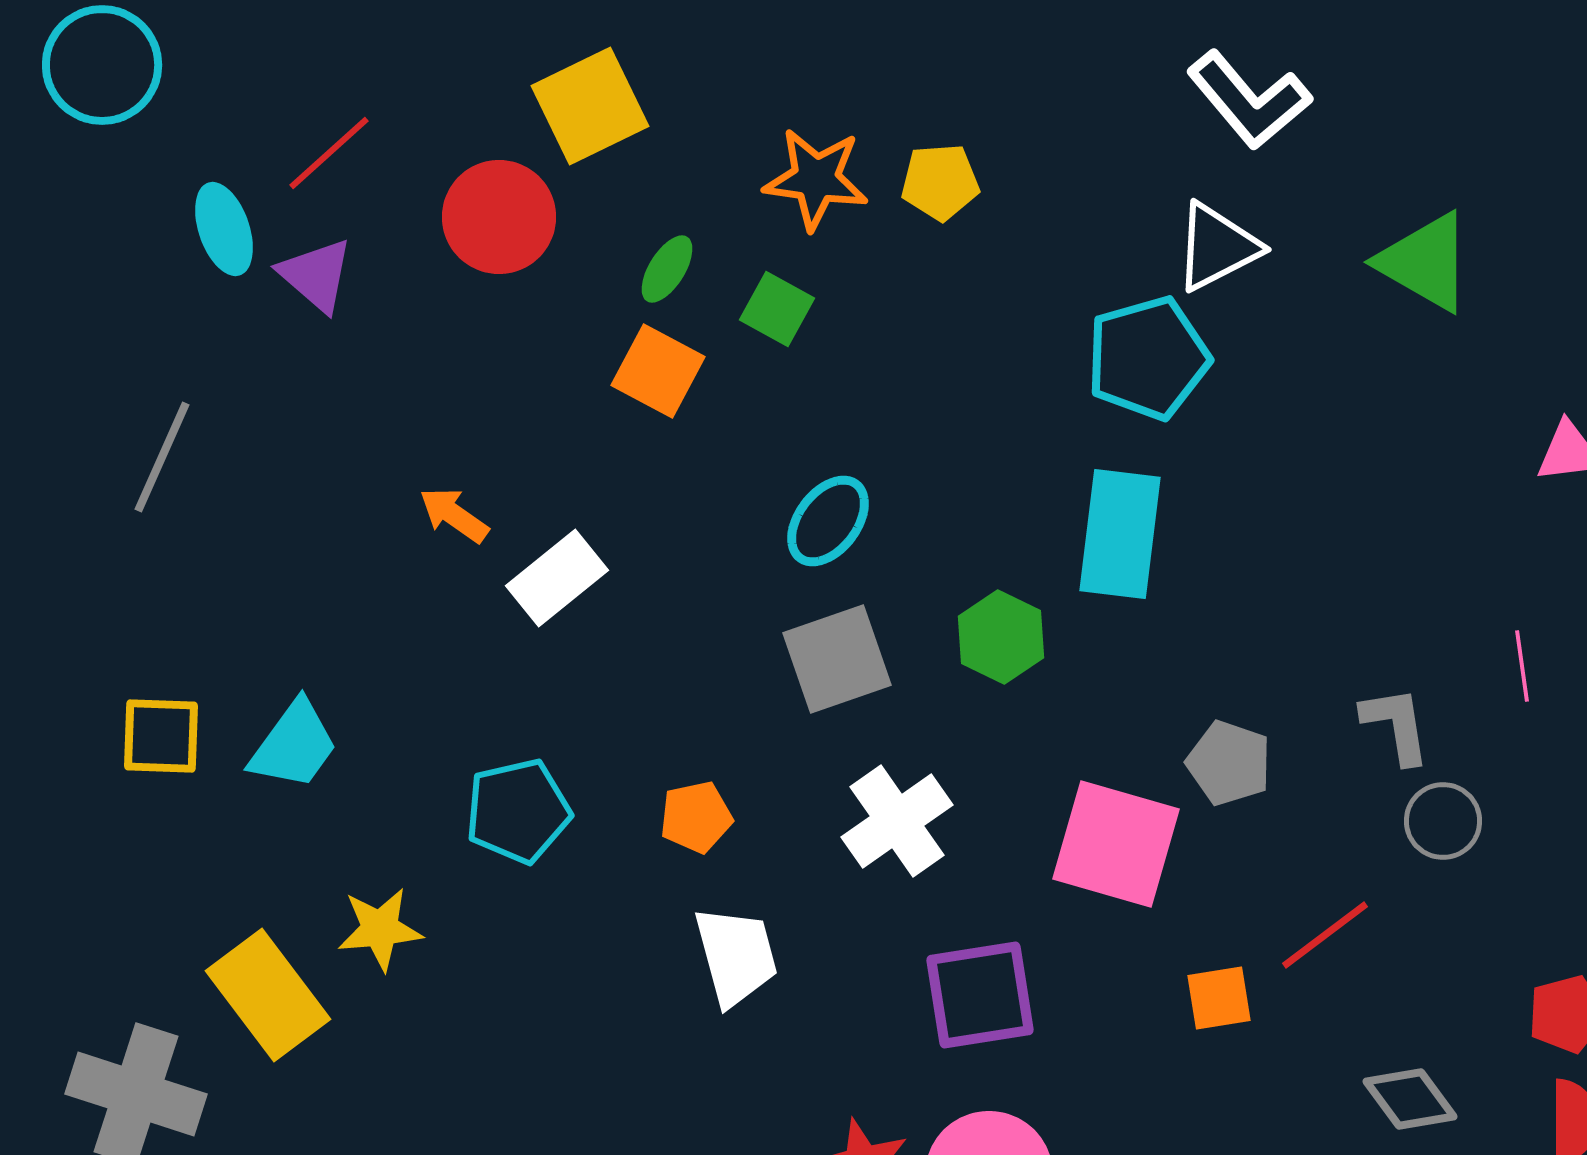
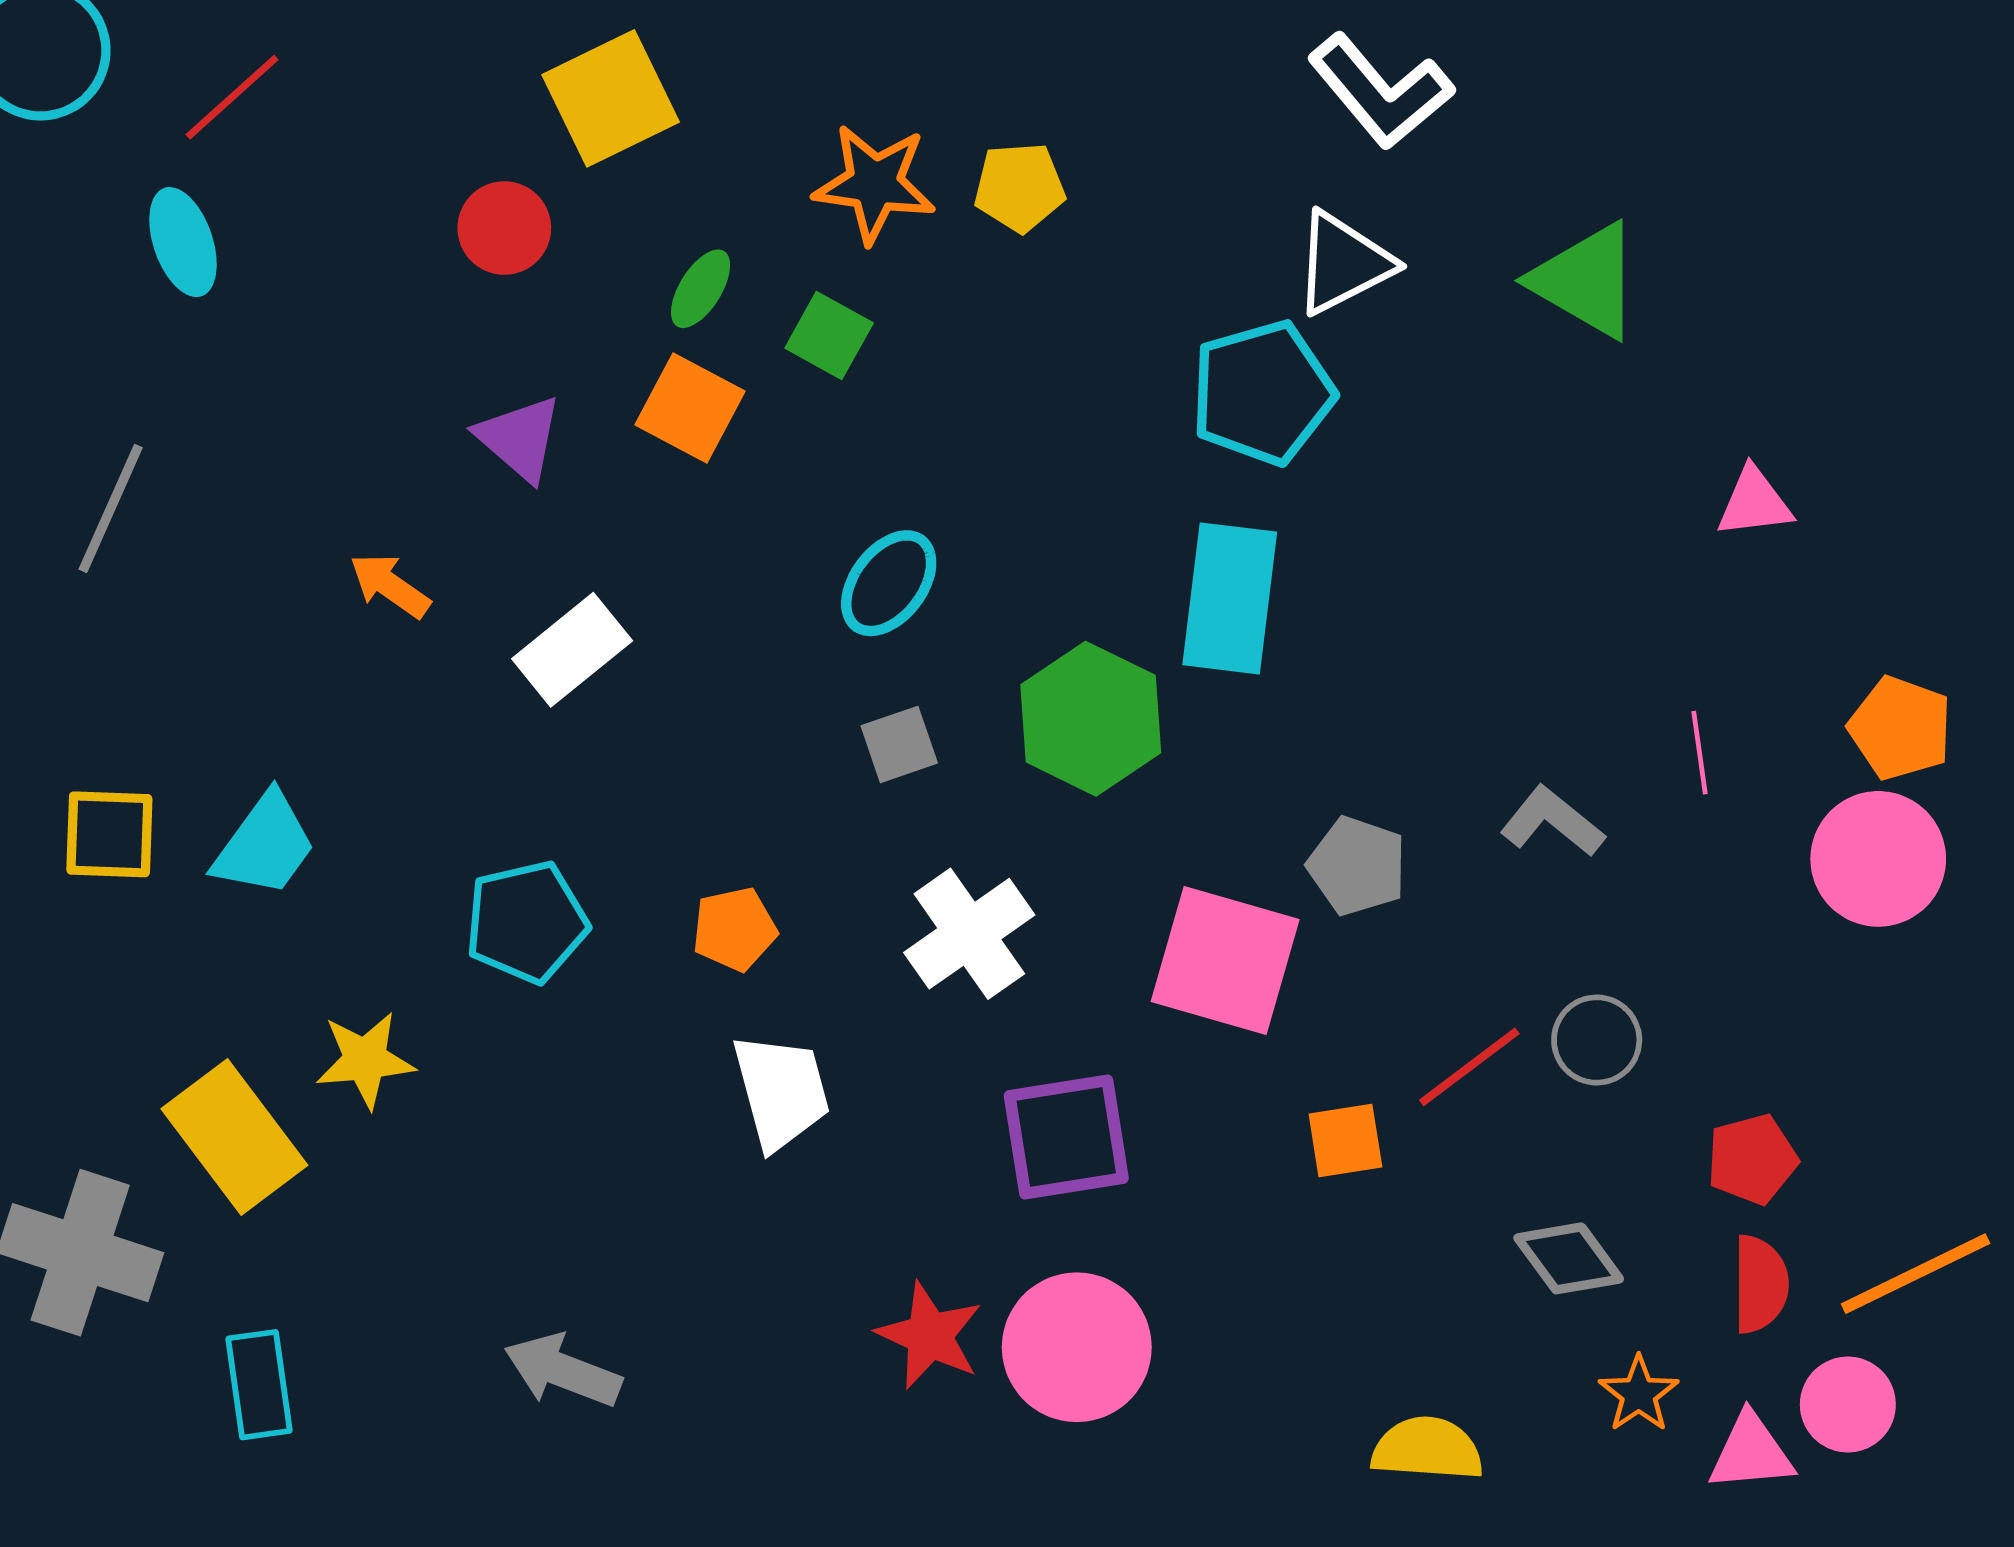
red line: (329, 153) -> (232, 97), moved
red circle: (499, 217) -> (504, 228), size x0.7
purple triangle: (316, 275) -> (519, 438), moved
orange arrow: (454, 515) -> (390, 586), moved
green hexagon: (1001, 637) -> (1091, 719), size x1.4
gray square: (837, 659) -> (899, 744), size x0.6
gray L-shape: (1396, 725) -> (1552, 822), turned -42
gray circle: (1443, 821) -> (1597, 1040), moved

